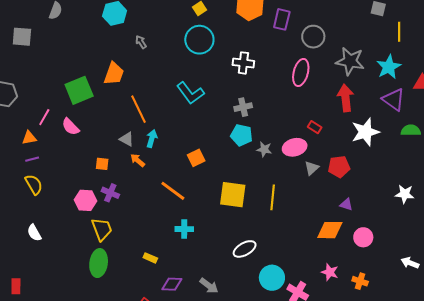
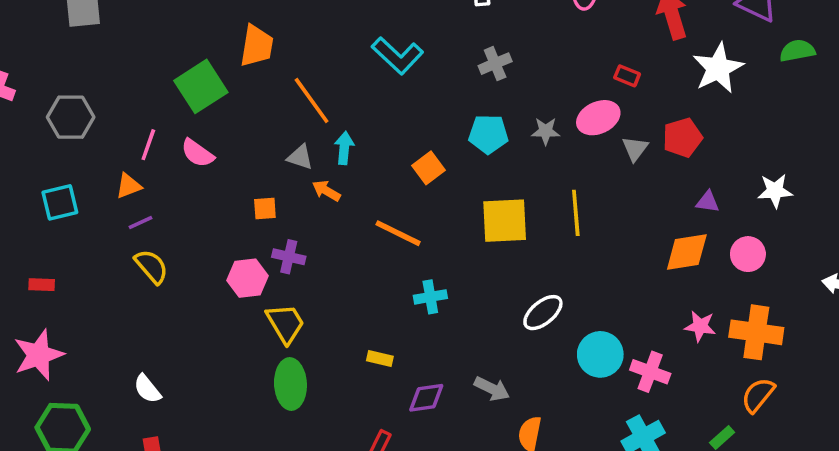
cyan pentagon: (241, 135) -> (488, 134), moved
white star: (405, 194) -> (775, 191), moved
white semicircle: (34, 233) -> (147, 389), moved
orange cross: (360, 281) -> (756, 332), size x1.8

